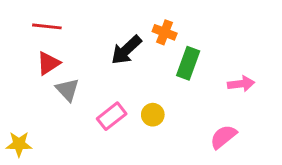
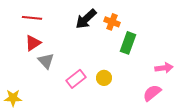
black arrow: (126, 50) -> (86, 19), moved
pink arrow: (241, 84) -> (164, 68), moved

